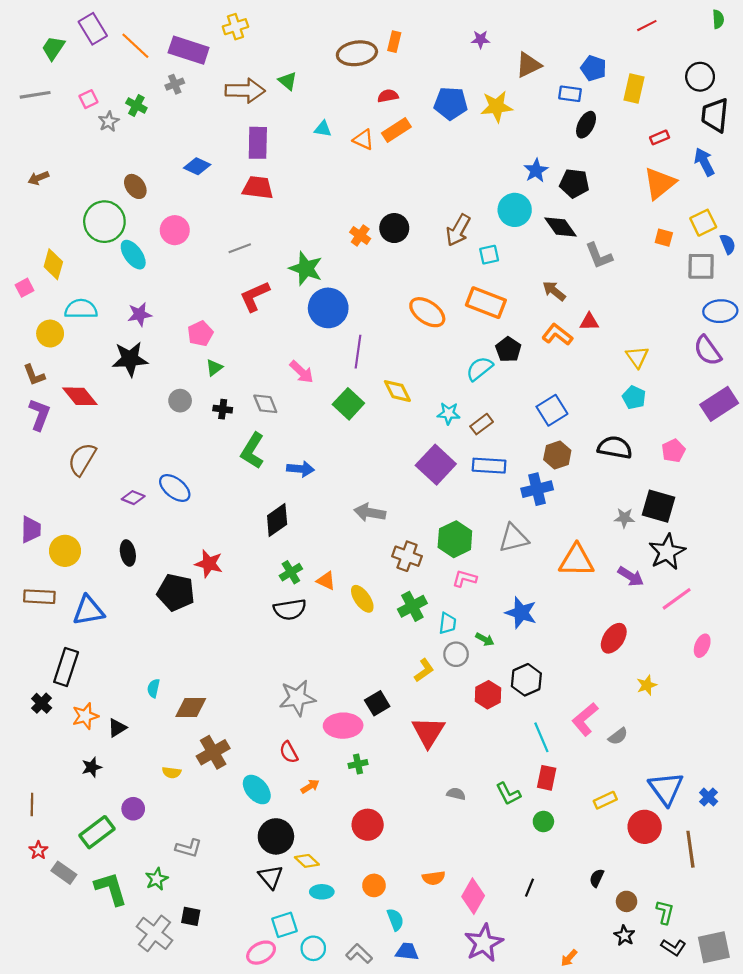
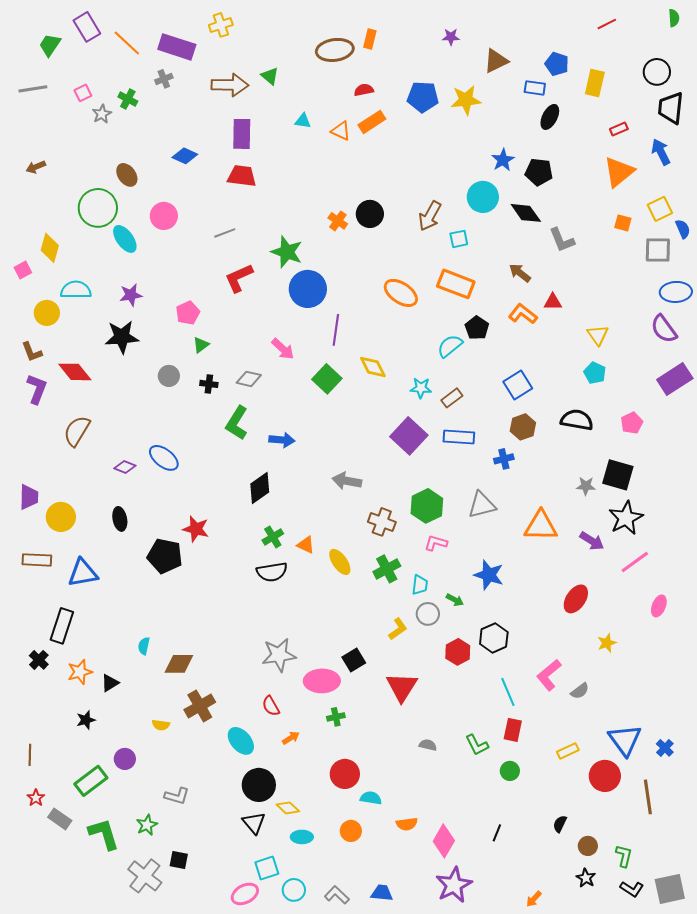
gray diamond: (265, 404) -> (249, 379), turned -55
blue cross: (537, 489) -> (504, 459), size x0.7
cyan semicircle: (395, 920) -> (371, 798), moved, turned -60

